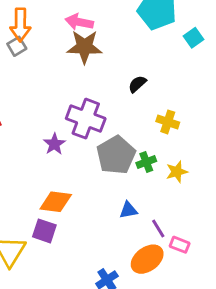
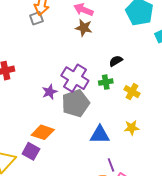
brown star: (84, 47) -> (84, 28), size x0.7
gray pentagon: (116, 155) -> (76, 103), moved
green cross: (146, 162) -> (106, 82), moved
blue triangle: (128, 210) -> (100, 135), moved, size x1.5

